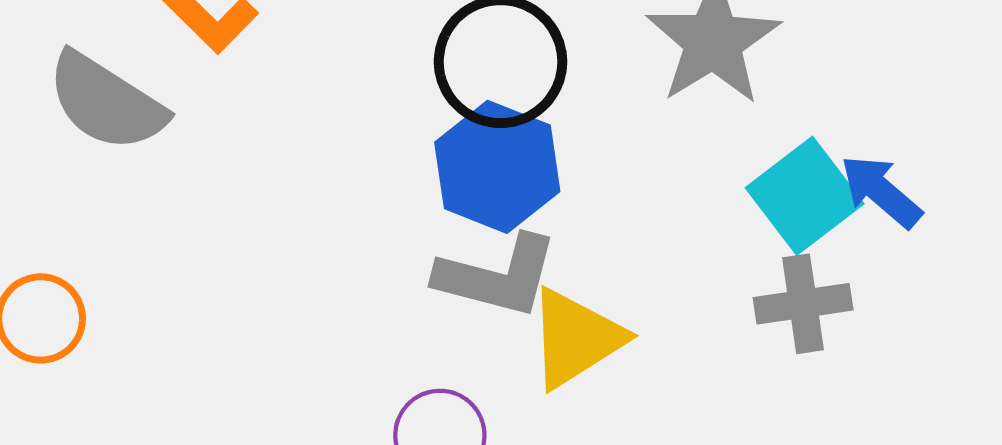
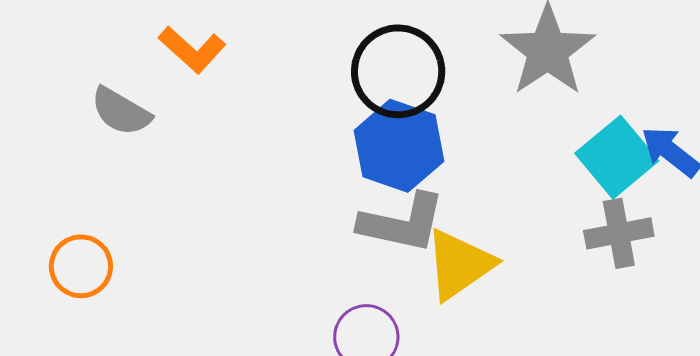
gray semicircle: (106, 102) -> (121, 111), size x0.7

